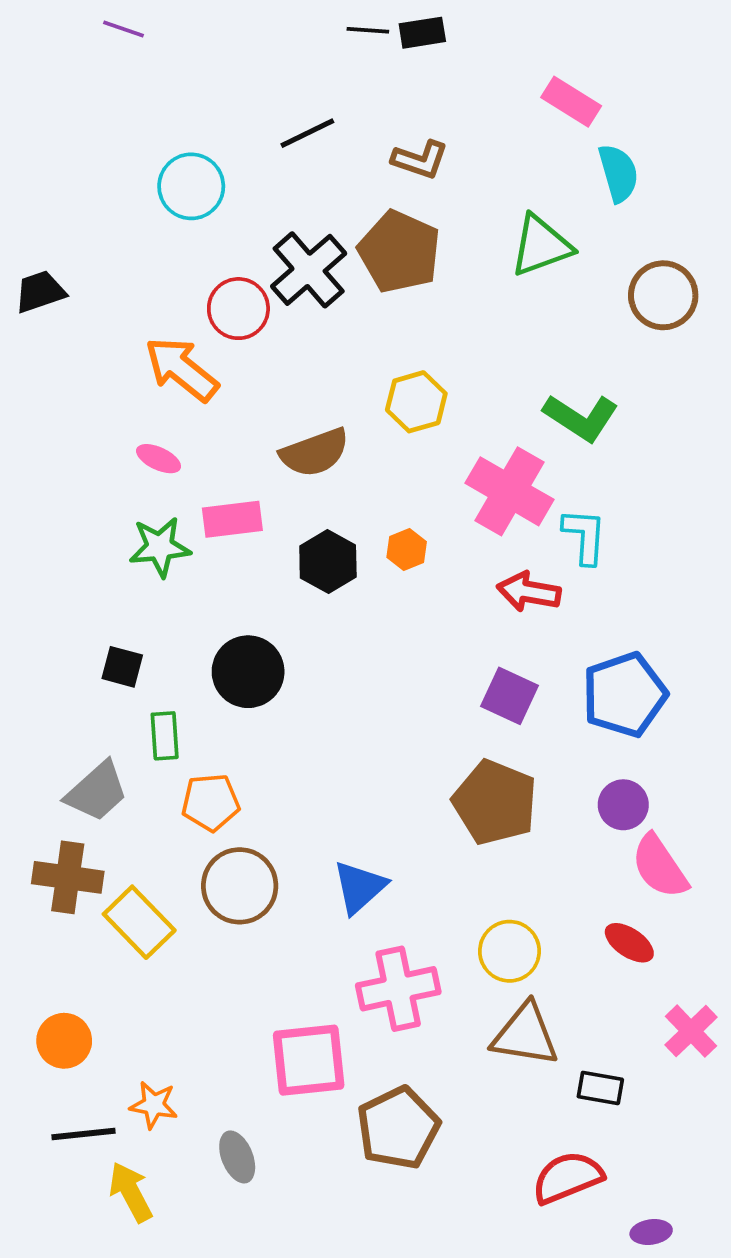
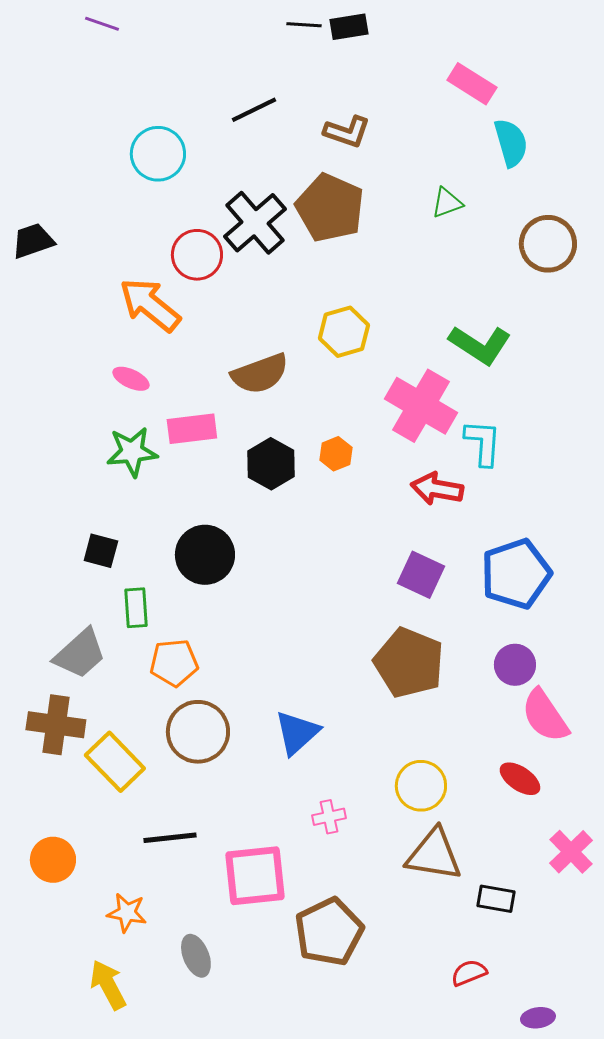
green triangle: (541, 246) -> (447, 203), size x0.6
pink cross: (398, 989) -> (329, 817), size x0.5
black line: (83, 1134) -> (170, 838), moved
red semicircle: (568, 1178) -> (469, 973), size x0.6

